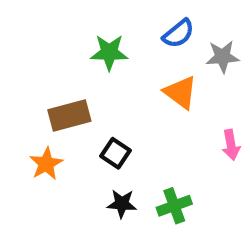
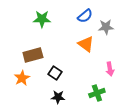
green star: (109, 52) -> (42, 19), moved
green cross: (174, 206) -> (97, 93), moved

